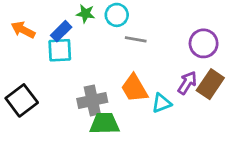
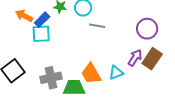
orange arrow: (23, 30) -> (24, 16), moved
orange trapezoid: (134, 88) -> (91, 74), moved
gray cross: (92, 100) -> (51, 78), moved

